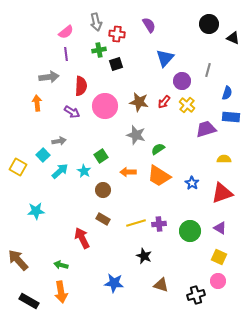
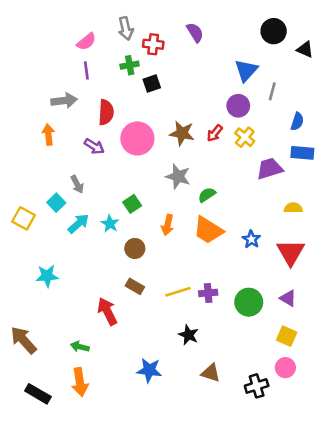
blue triangle: (165, 58) -> (246, 70), moved
gray arrow: (59, 141) -> (77, 184), turned 72
orange arrow: (128, 172) -> (168, 225), turned -77
red triangle: (222, 193) -> (291, 252), turned -40

